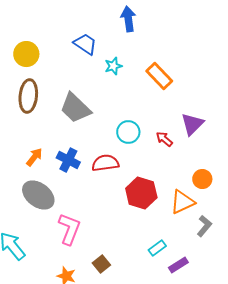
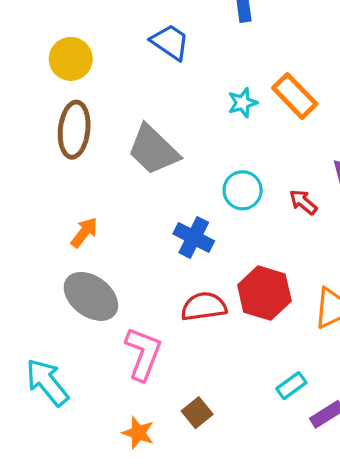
cyan star: (113, 66) -> (243, 103), moved
blue cross: (68, 160) -> (194, 237), moved
red semicircle: (105, 163) -> (204, 307), moved

